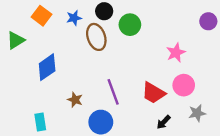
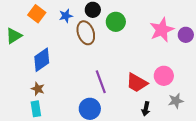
purple circle: (208, 21) -> (186, 35), moved
pink star: (176, 53) -> (162, 30), moved, size x1.4
brown star: (75, 100) -> (38, 89), moved
black arrow: (164, 122) -> (146, 109), turned -32

